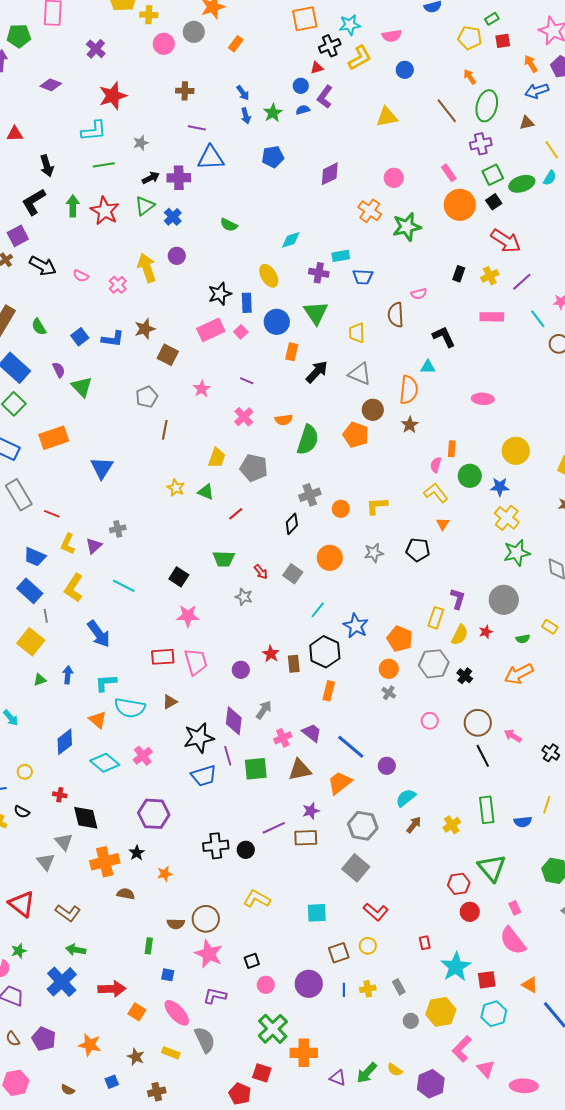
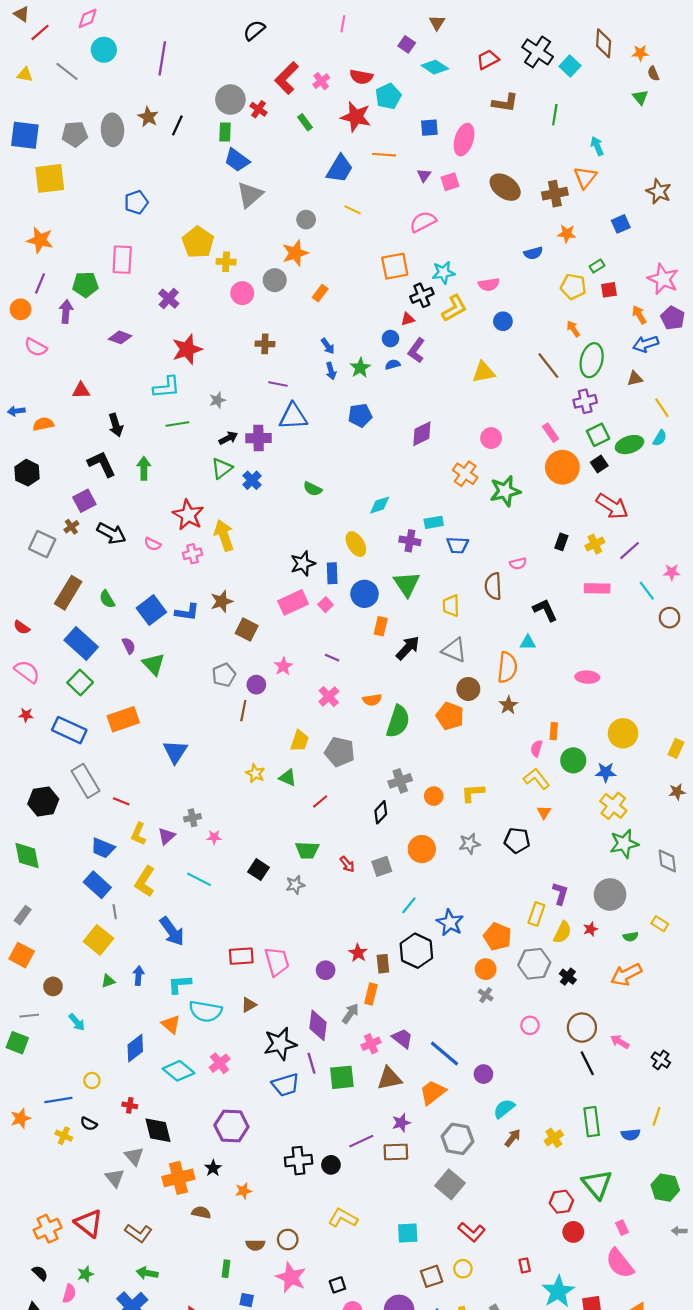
black L-shape: (34, 202) -> (102, 464), turned 96
red star: (105, 211) -> (188, 515), moved
purple circle: (177, 256) -> (256, 685), moved
pink cross: (118, 285) -> (193, 554), turned 30
blue square: (80, 337) -> (151, 610), size x1.5
gray square: (293, 574) -> (382, 866), turned 36
gray star: (244, 597) -> (295, 885), moved, turned -30
pink star: (188, 616) -> (214, 837), moved, size x0.6
orange rectangle: (329, 691) -> (371, 994), moved
brown circle: (206, 919) -> (288, 1240), size x0.7

